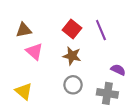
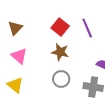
brown triangle: (24, 30) -> (15, 28), turned -35
pink triangle: (34, 52) -> (19, 56), moved

